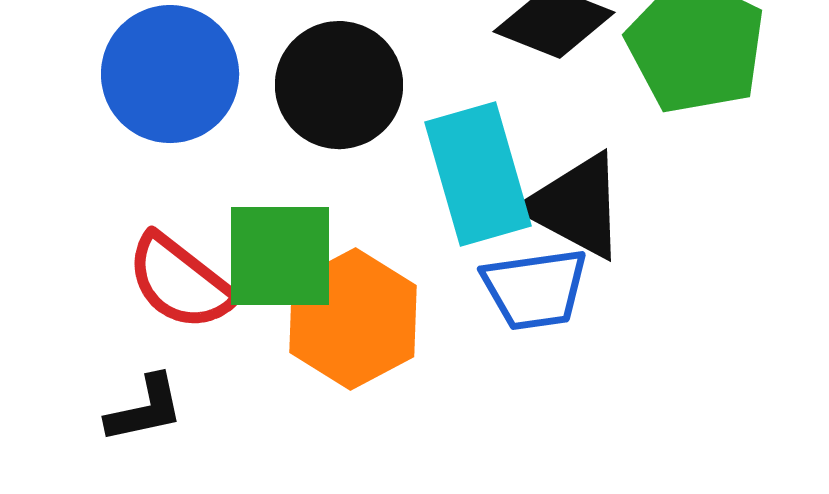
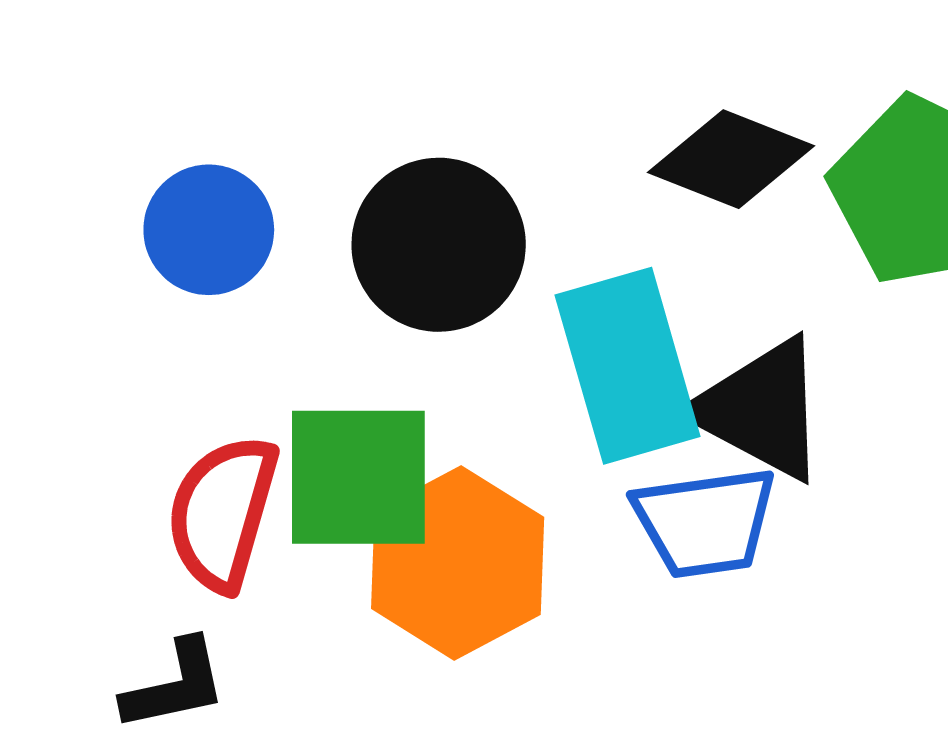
blue circle: (170, 74) -> (209, 230), size x0.7
red semicircle: (180, 282) -> (222, 513), turned 68

